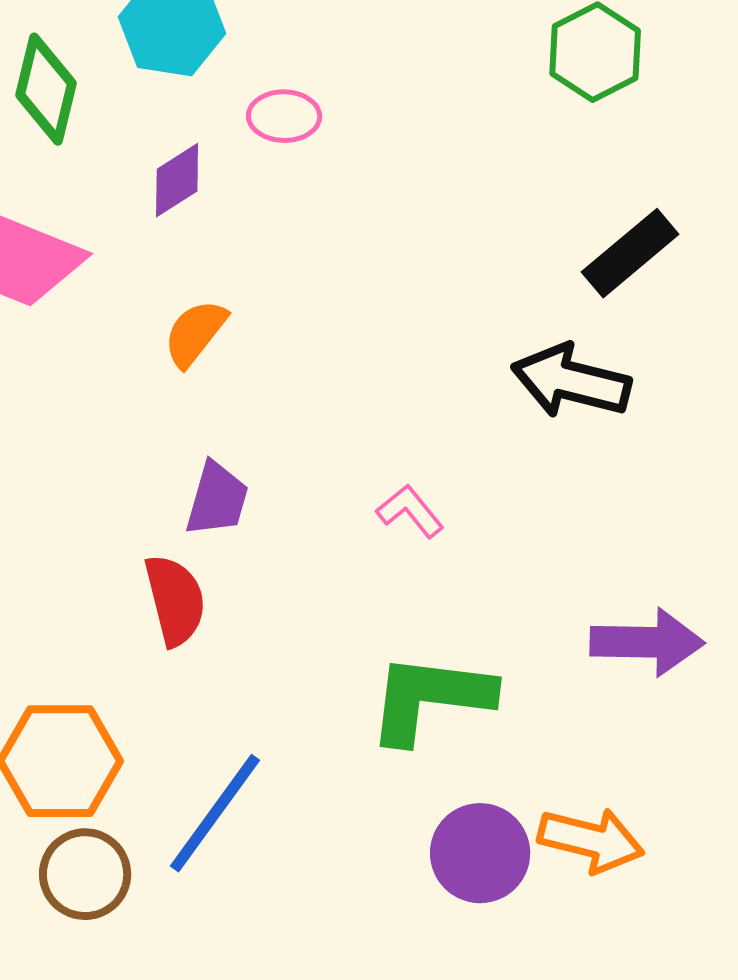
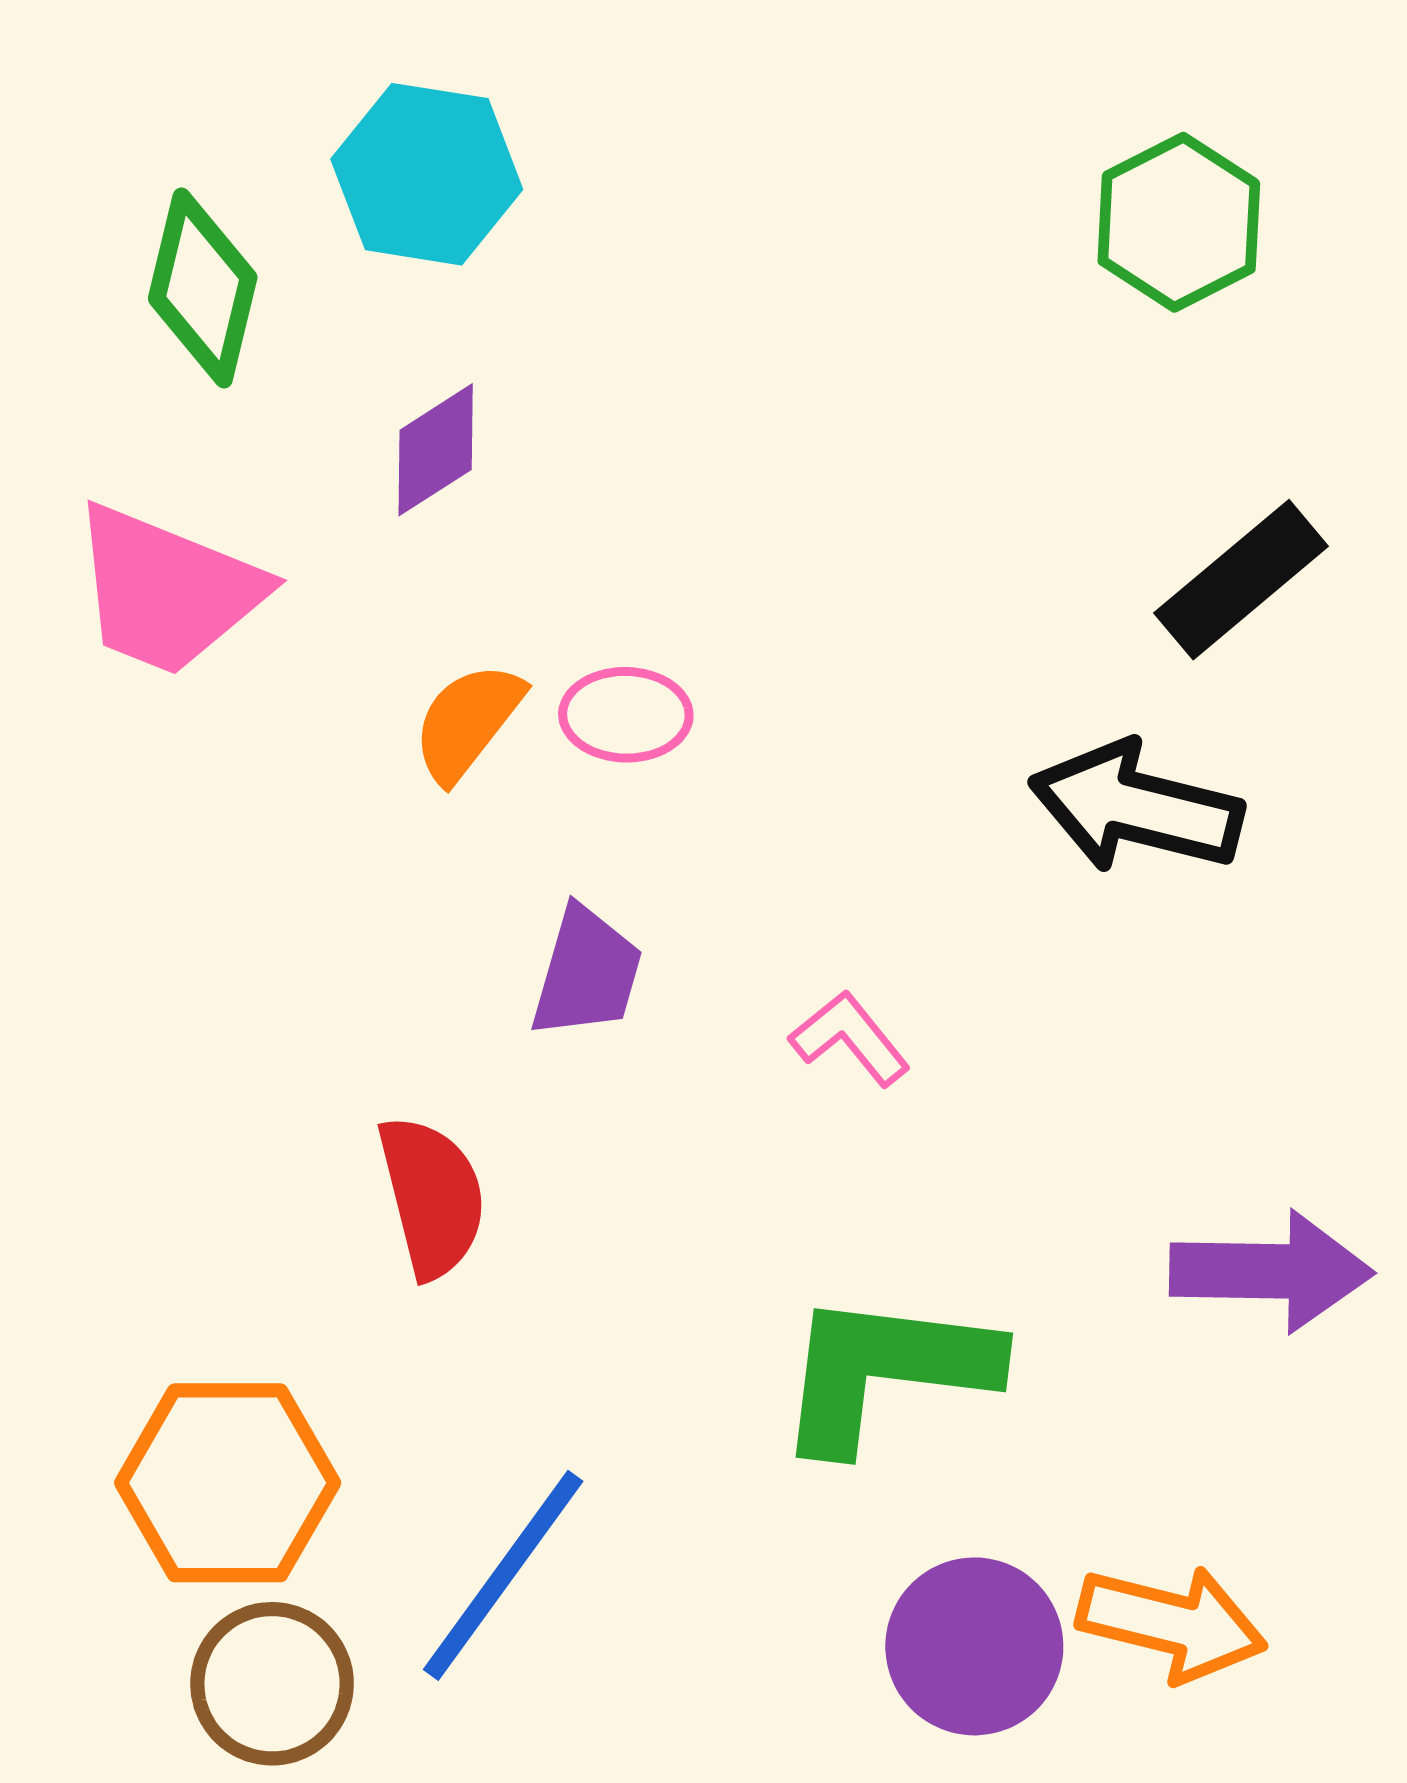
pink ellipse: (284, 116) -> (626, 715), moved
purple trapezoid: (217, 499) -> (587, 973), moved

